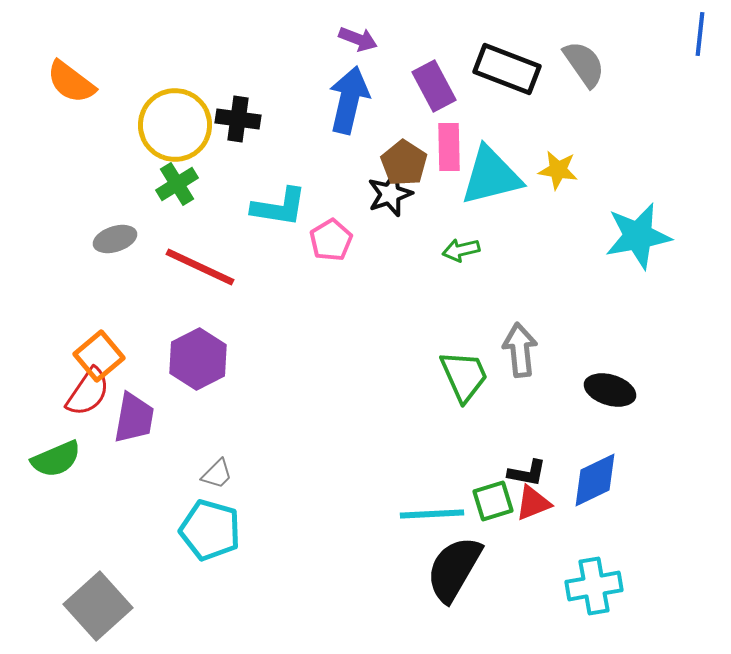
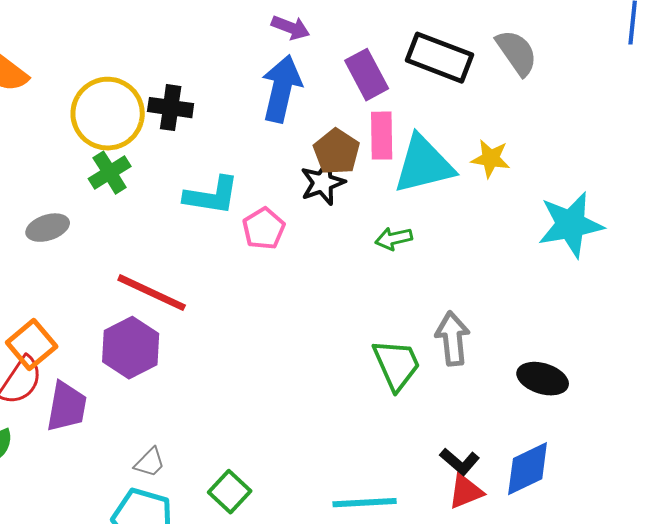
red line: (200, 267) -> (152, 293), moved
black L-shape: (527, 473) -> (460, 462), turned 30
green square: (493, 501) -> (230, 492), moved, turned -30

